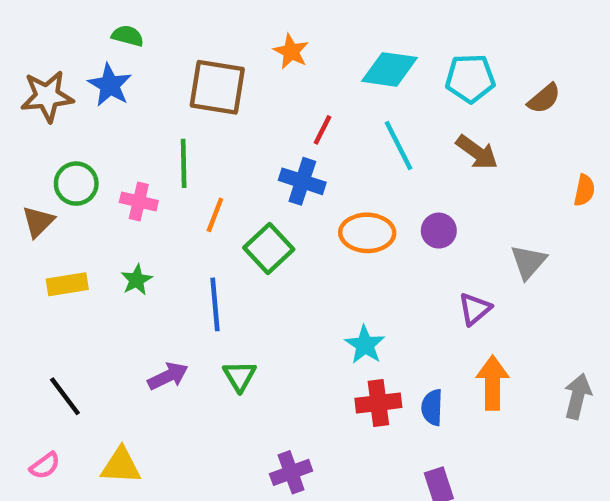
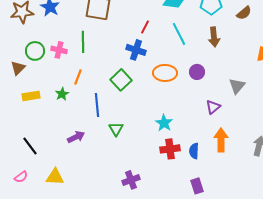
brown arrow: (477, 152) -> (214, 37), turned 48
pink cross: (139, 201) -> (59, 50), moved
orange line: (215, 215) -> (78, 77), moved
green triangle: (240, 376) -> (116, 129), moved

